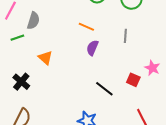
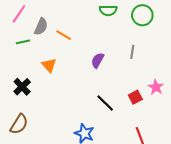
orange line: (86, 27) -> (64, 35), moved
red square: (133, 80) -> (135, 97), turned 32

